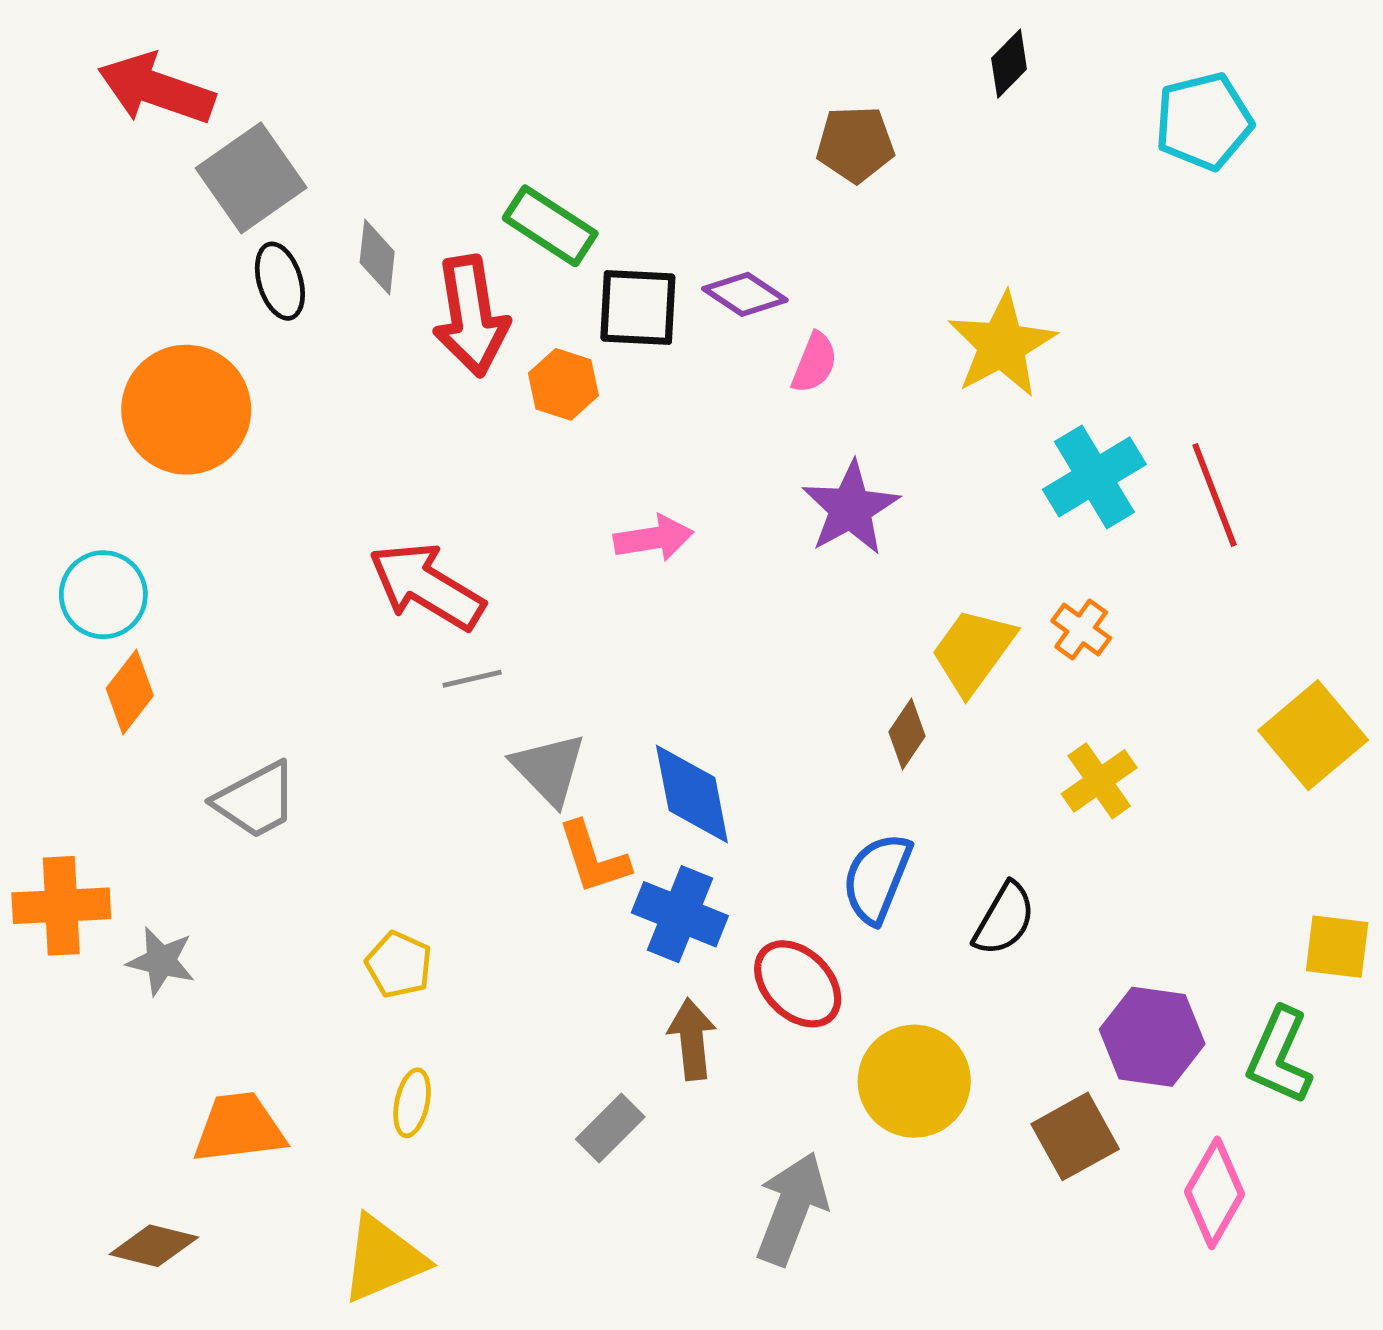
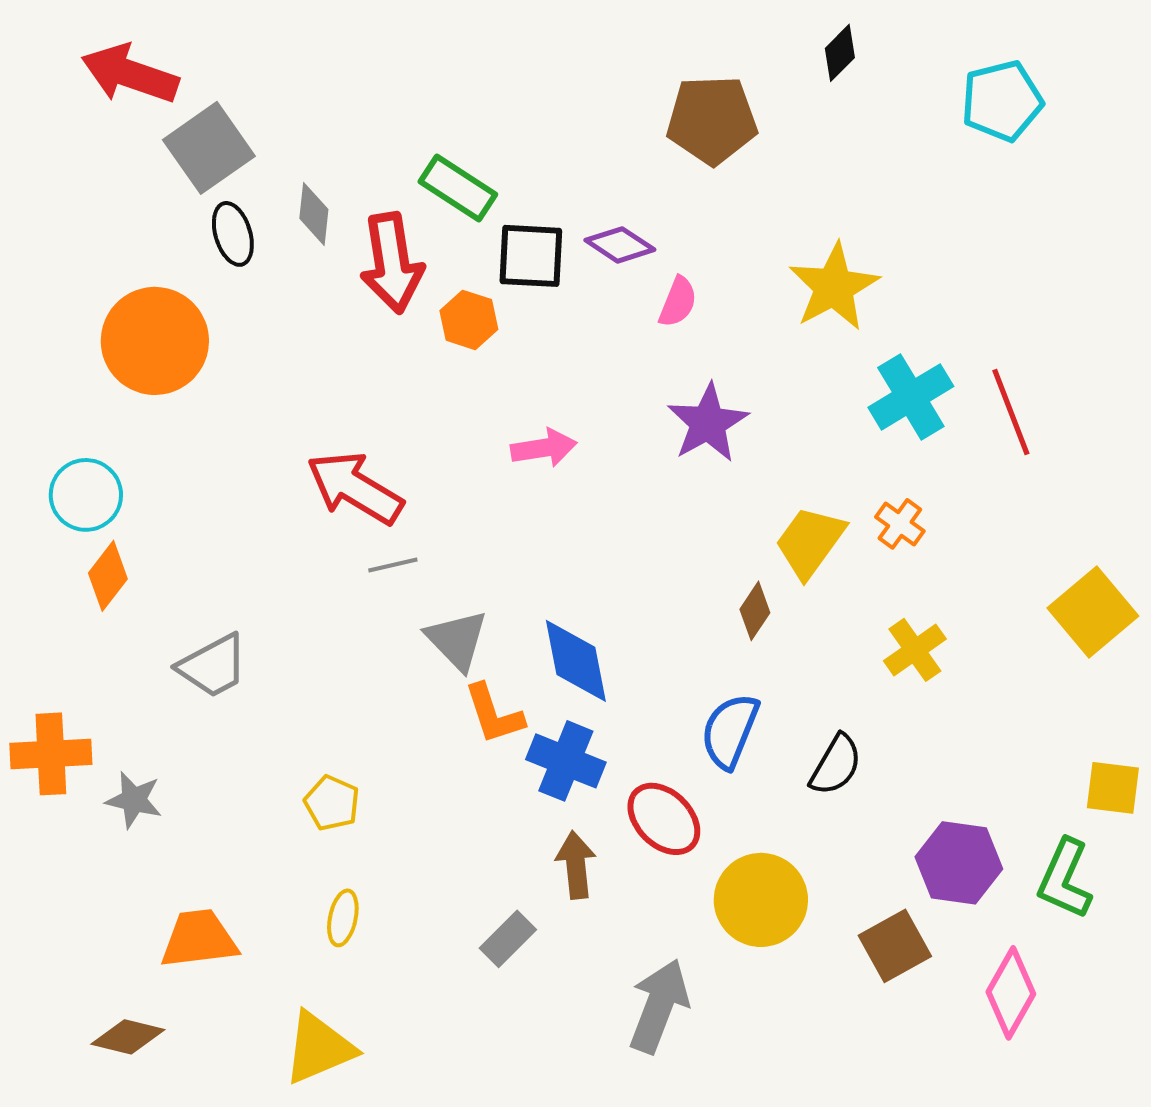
brown pentagon: (855, 144) -> (712, 120), size x1.4

